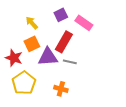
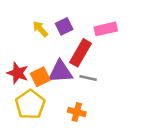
purple square: (61, 15) -> (64, 26), moved
pink rectangle: (84, 23) -> (106, 29), turned -48
orange square: (32, 44) -> (40, 77), moved

